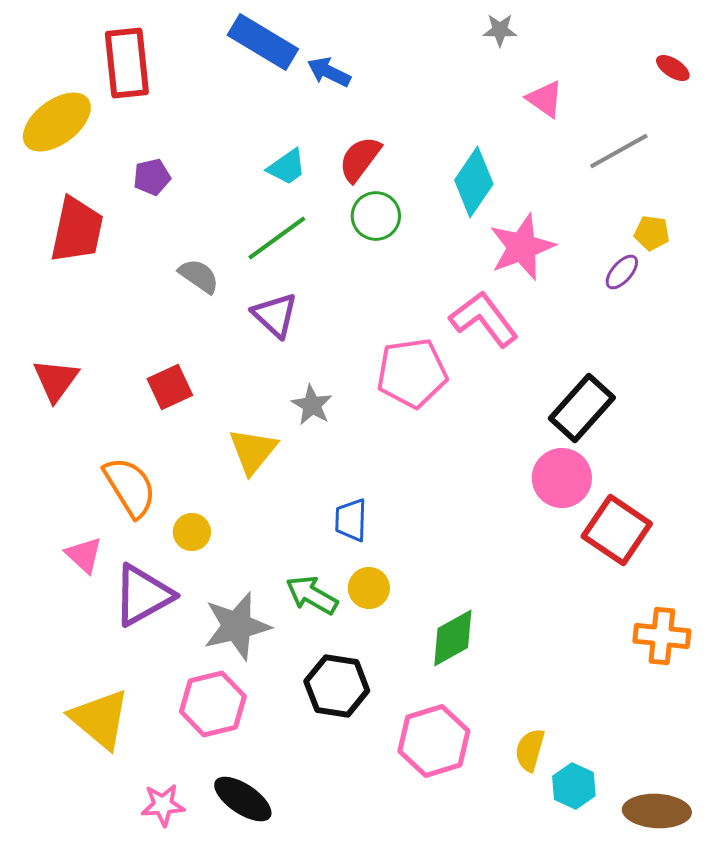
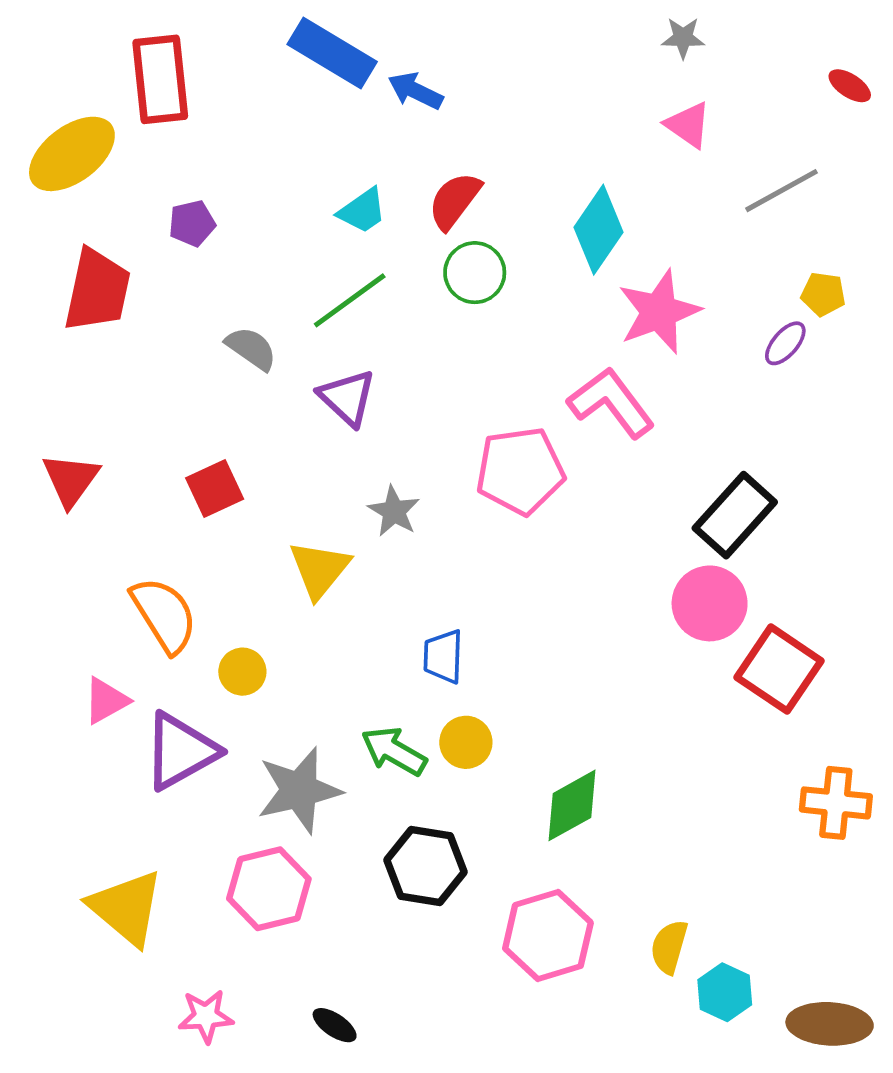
gray star: (500, 30) -> (683, 38), moved
pink triangle: (84, 555) -> (106, 701), turned 48
black ellipse: (243, 799) -> (335, 1025), moved, size x0.6

